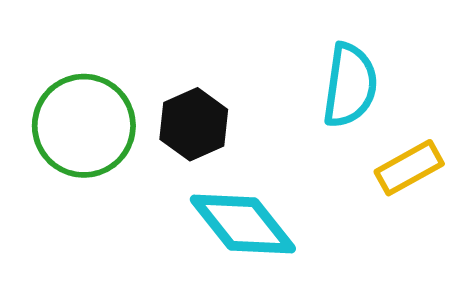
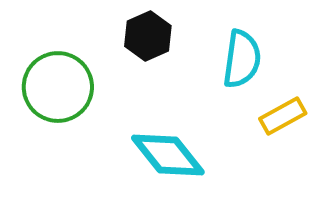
black hexagon: (194, 124) -> (148, 36), moved

